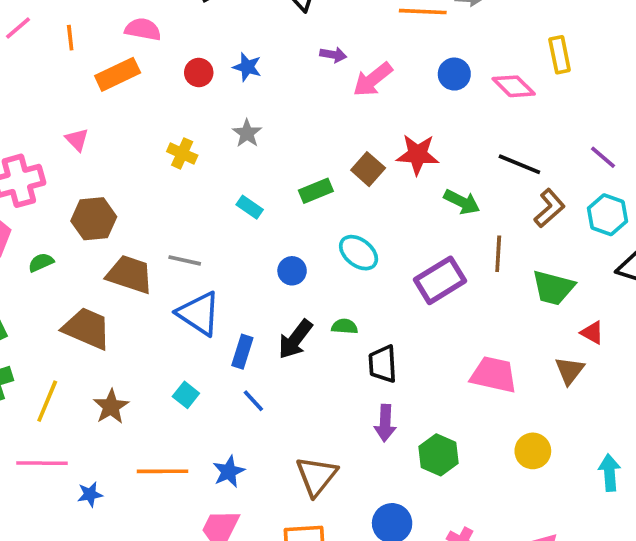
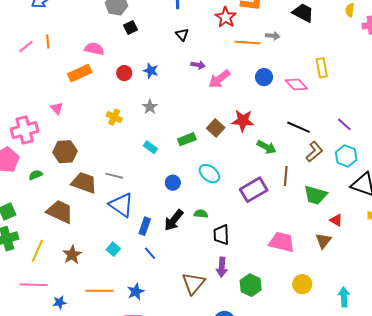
orange line: (70, 38) -> (48, 41), moved
brown triangle: (317, 476) -> (193, 283), moved

